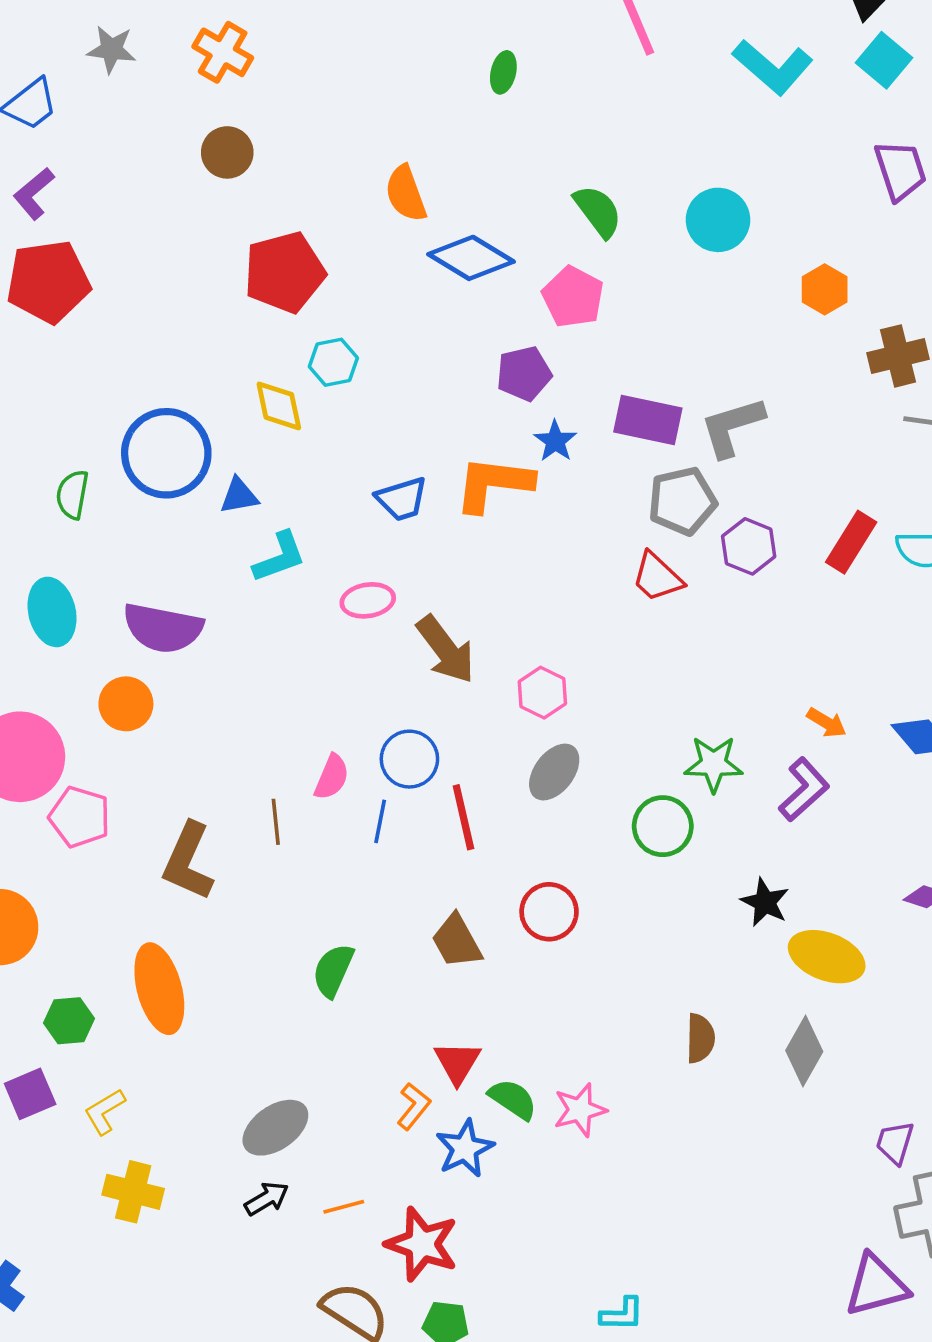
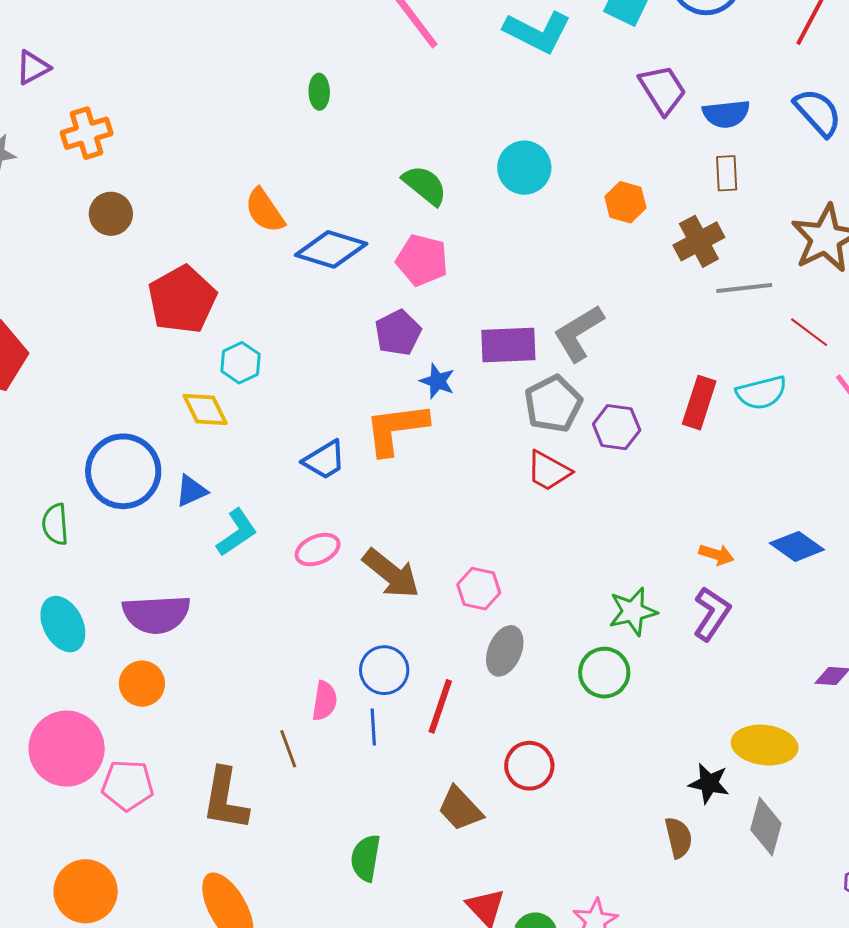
orange cross: (223, 52) -> (87, 133), turned -33
red line: (463, 817) -> (440, 706), turned 46
black star: (765, 902) -> (709, 783), moved

